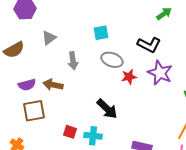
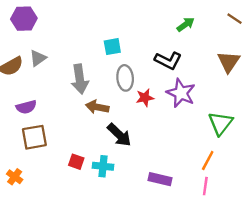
gray triangle: (49, 38) -> (38, 58), moved
gray ellipse: (112, 60) -> (125, 78), turned 65
gray arrow: (73, 61) -> (80, 79), size x1.4
brown arrow: (53, 85) -> (97, 107), moved

